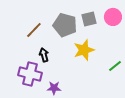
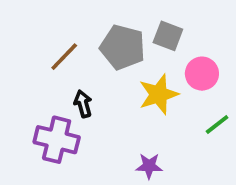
pink circle: (113, 17) -> (202, 74), moved
gray square: (89, 19) -> (168, 36), turned 35
purple star: (54, 88) -> (149, 166), moved

